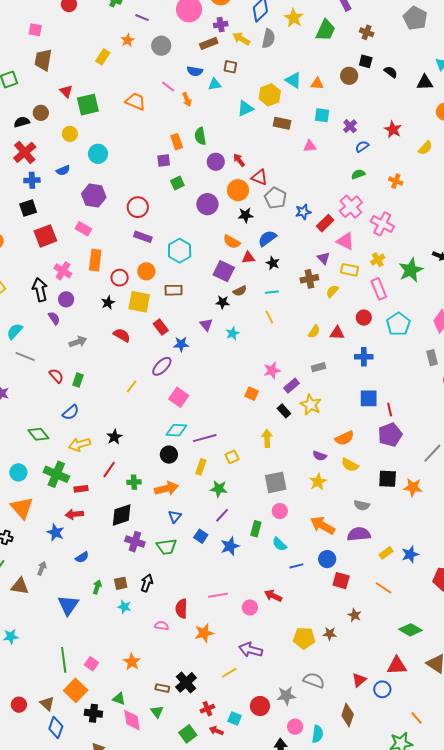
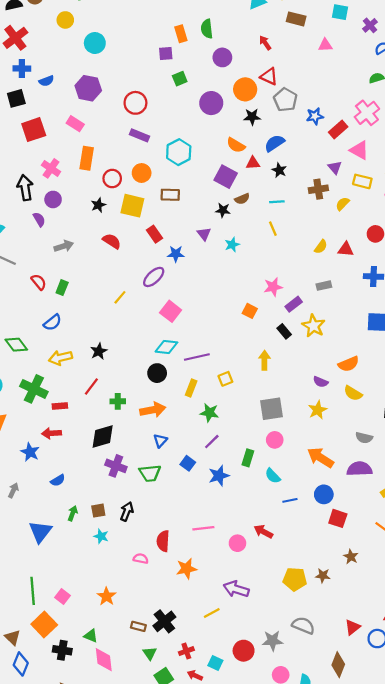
red arrow: (239, 160) -> (265, 43), moved
blue semicircle: (63, 170) -> (46, 81), moved
green triangle: (157, 712) -> (150, 653), moved

